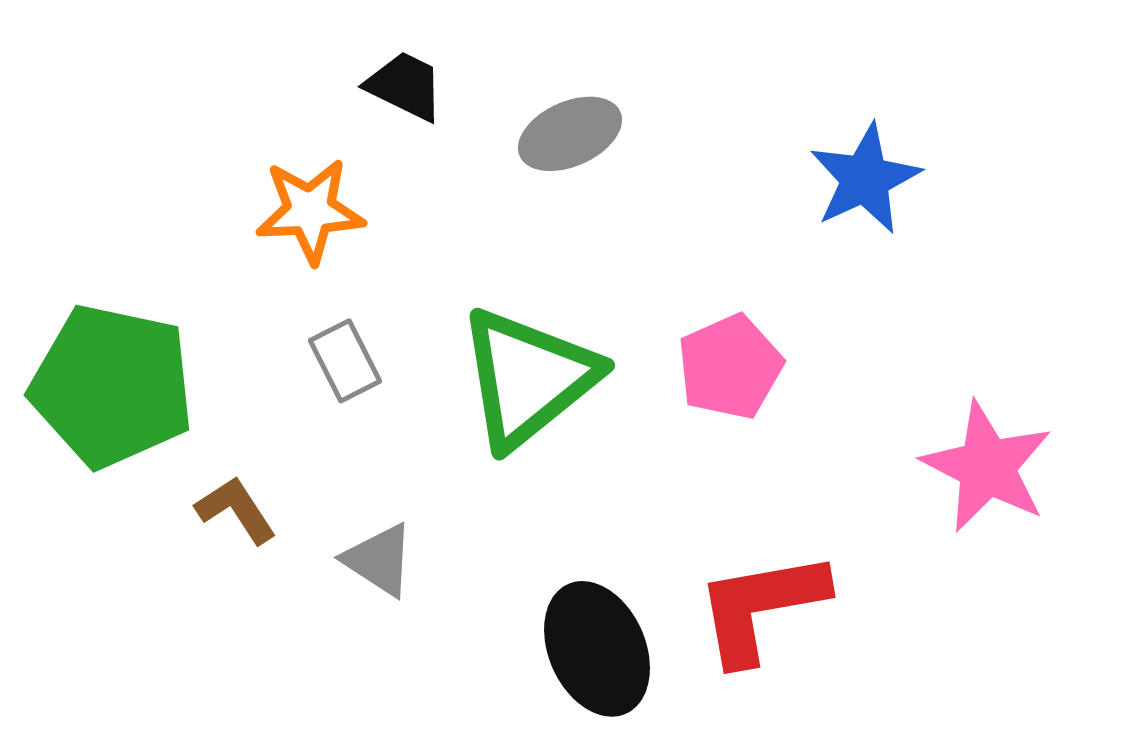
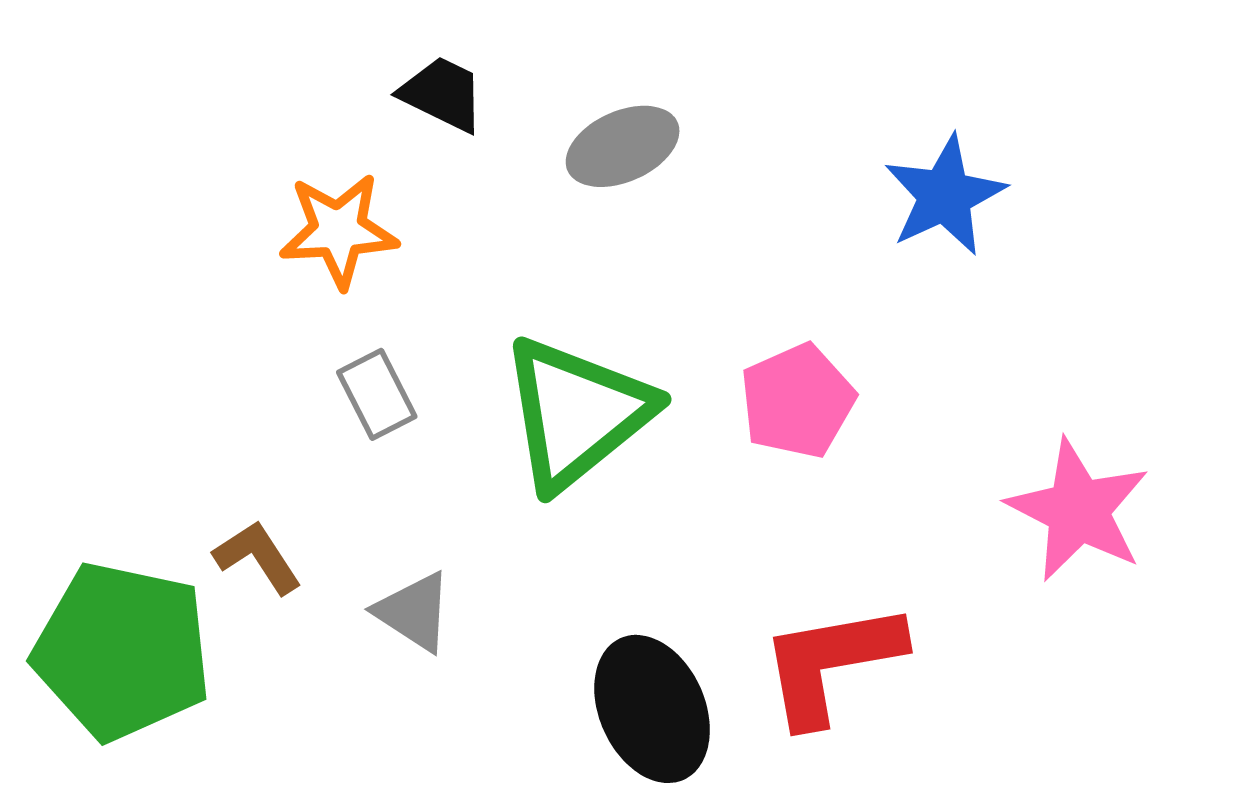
green pentagon: (112, 386) -> (122, 651), moved

